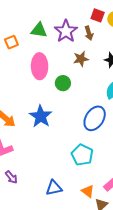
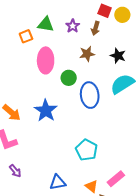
purple star: (66, 31) -> (73, 26), size x0.6
brown arrow: (89, 33) -> (96, 28), turned 32
orange square: (11, 42) -> (26, 36), moved
blue ellipse: (95, 118) -> (90, 95), moved, turned -40

